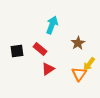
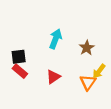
cyan arrow: (52, 25) -> (56, 39), moved
red rectangle: (40, 49) -> (20, 71), moved

